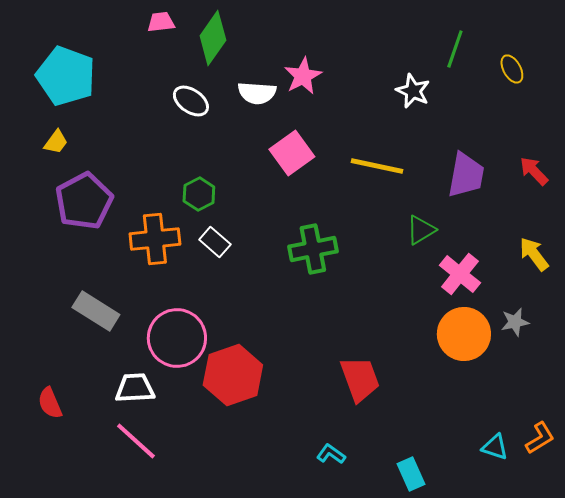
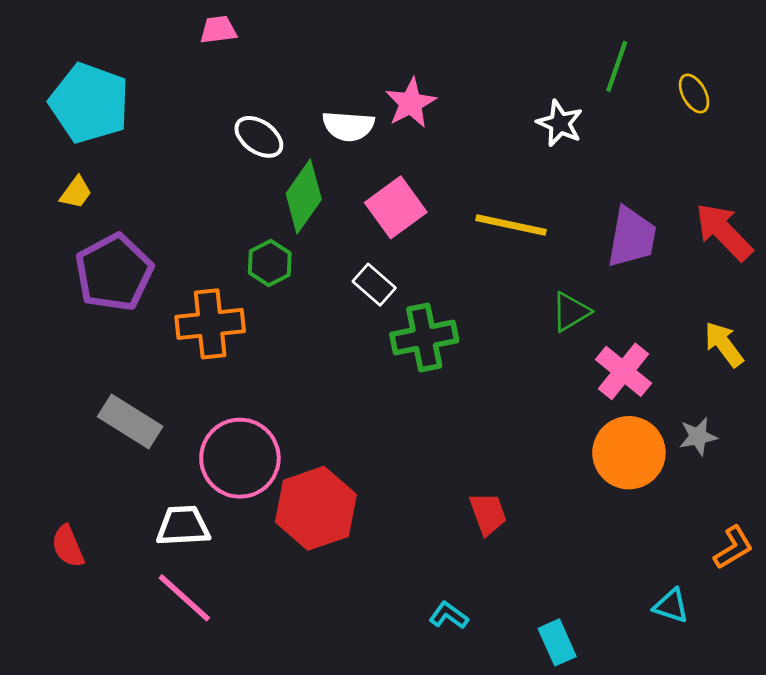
green diamond: (213, 38) -> (304, 197), moved
red arrow: (534, 171) -> (724, 232), size x1.5
white rectangle: (215, 242) -> (374, 285), moved
red trapezoid: (360, 379) -> (488, 514), size x0.7
orange L-shape: (540, 438) -> (733, 548), moved

